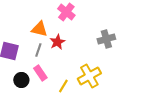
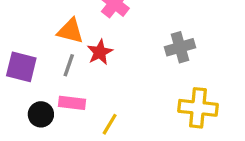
pink rectangle: (40, 73) -> (72, 103), turned -49
yellow cross: (89, 76) -> (198, 108), moved, turned 35

